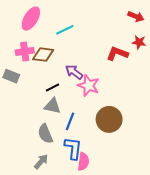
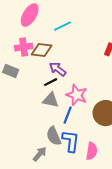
purple arrow: (74, 72) -> (58, 69), moved
pink star: (89, 85) -> (77, 95), moved
gray semicircle: (45, 134) -> (54, 136), moved
pink semicircle: (83, 162) -> (92, 151), moved

